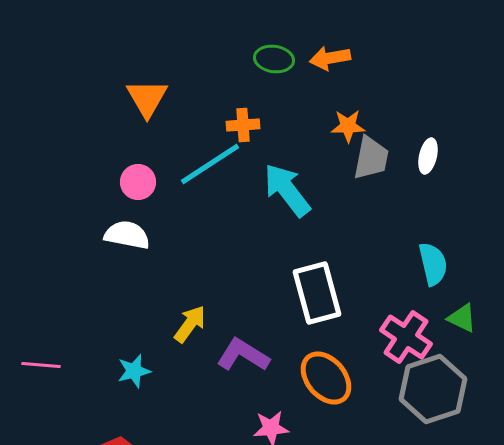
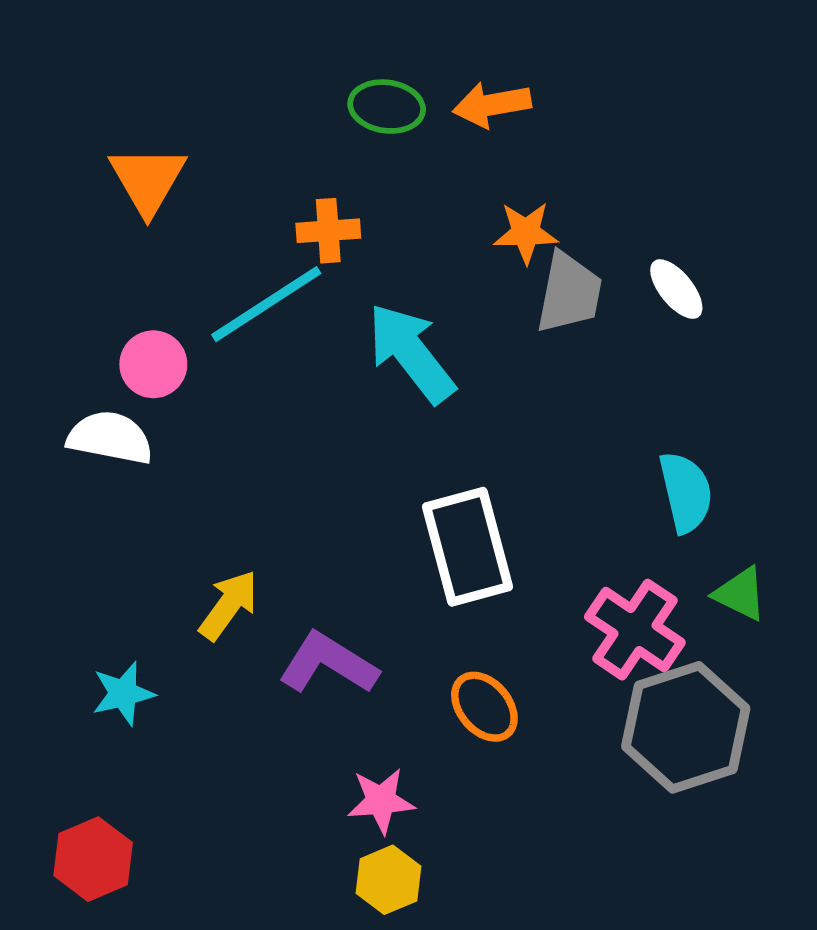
white ellipse: (428, 156) -> (676, 289), turned -52
pink circle: (138, 182) -> (153, 364), moved
orange ellipse: (326, 378) -> (484, 707), size x0.7

